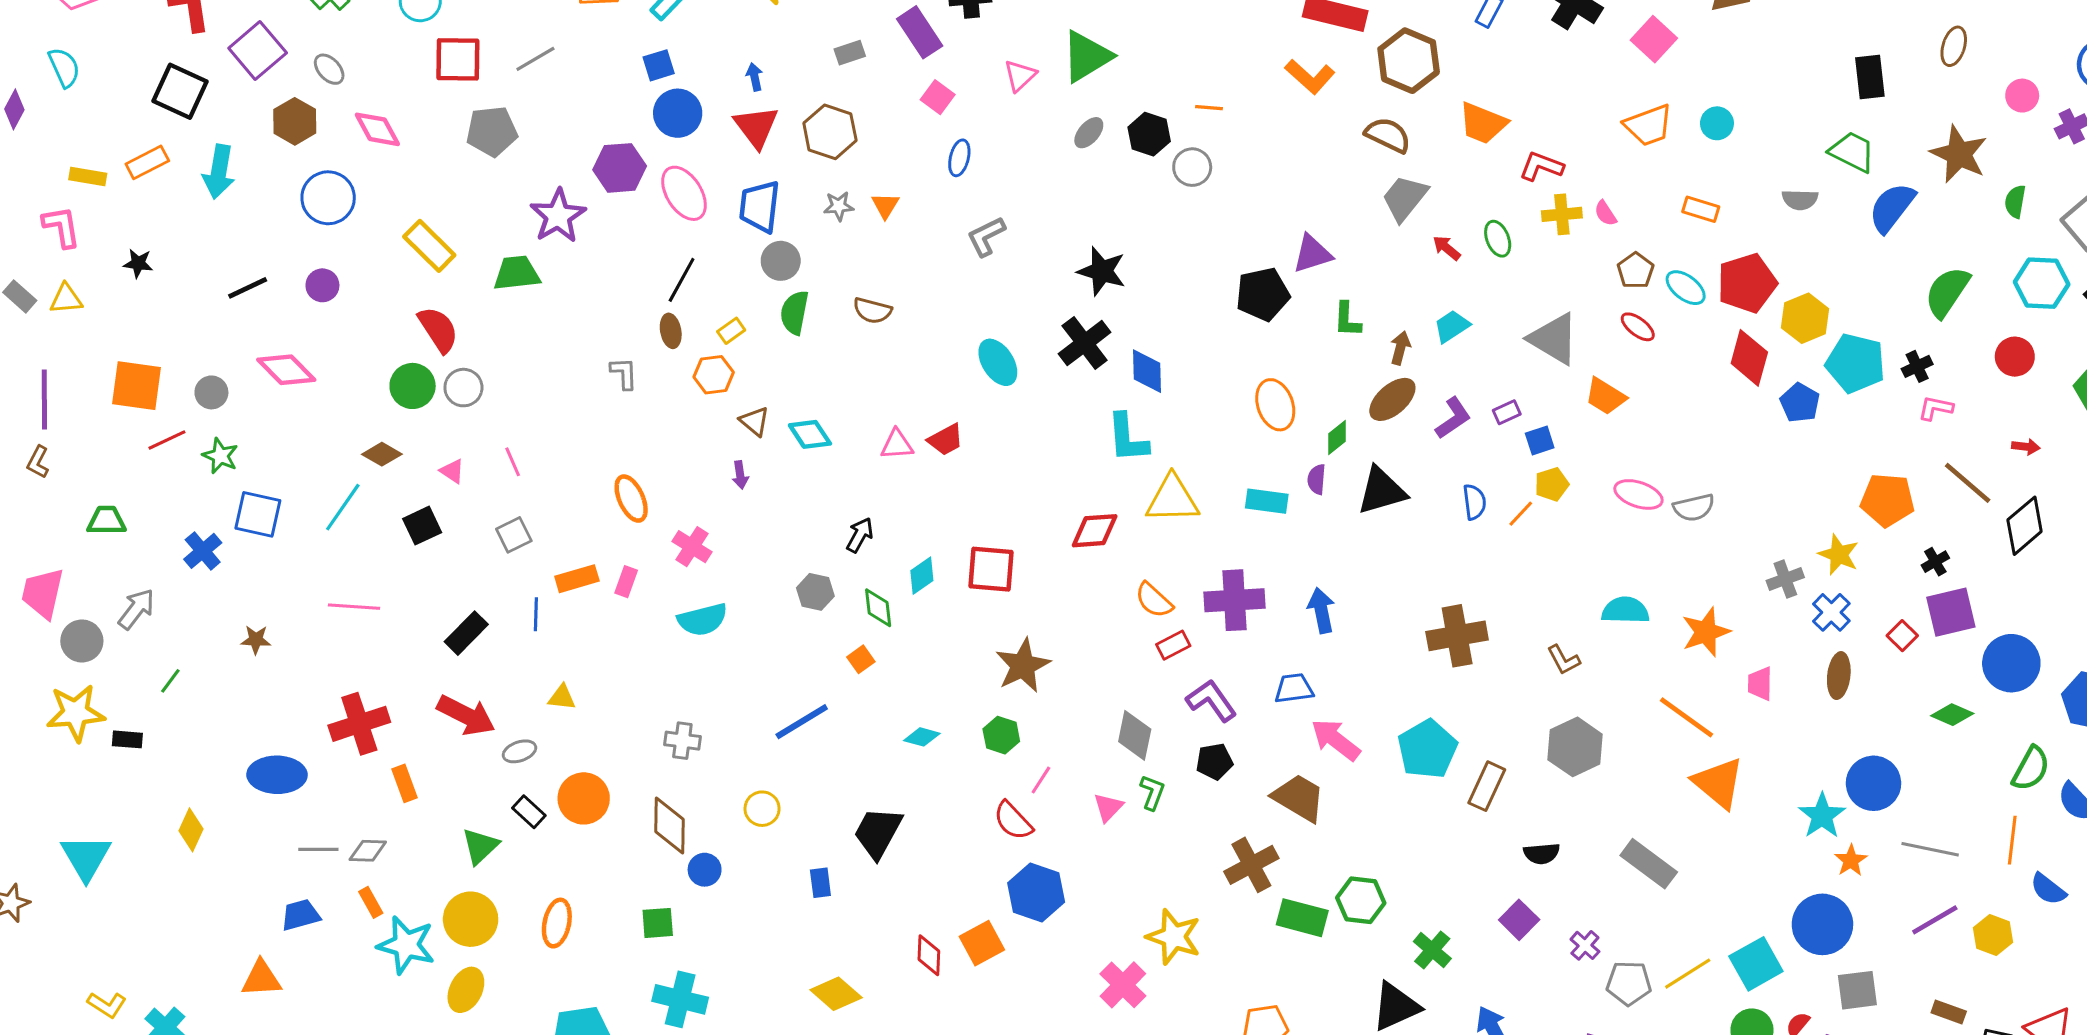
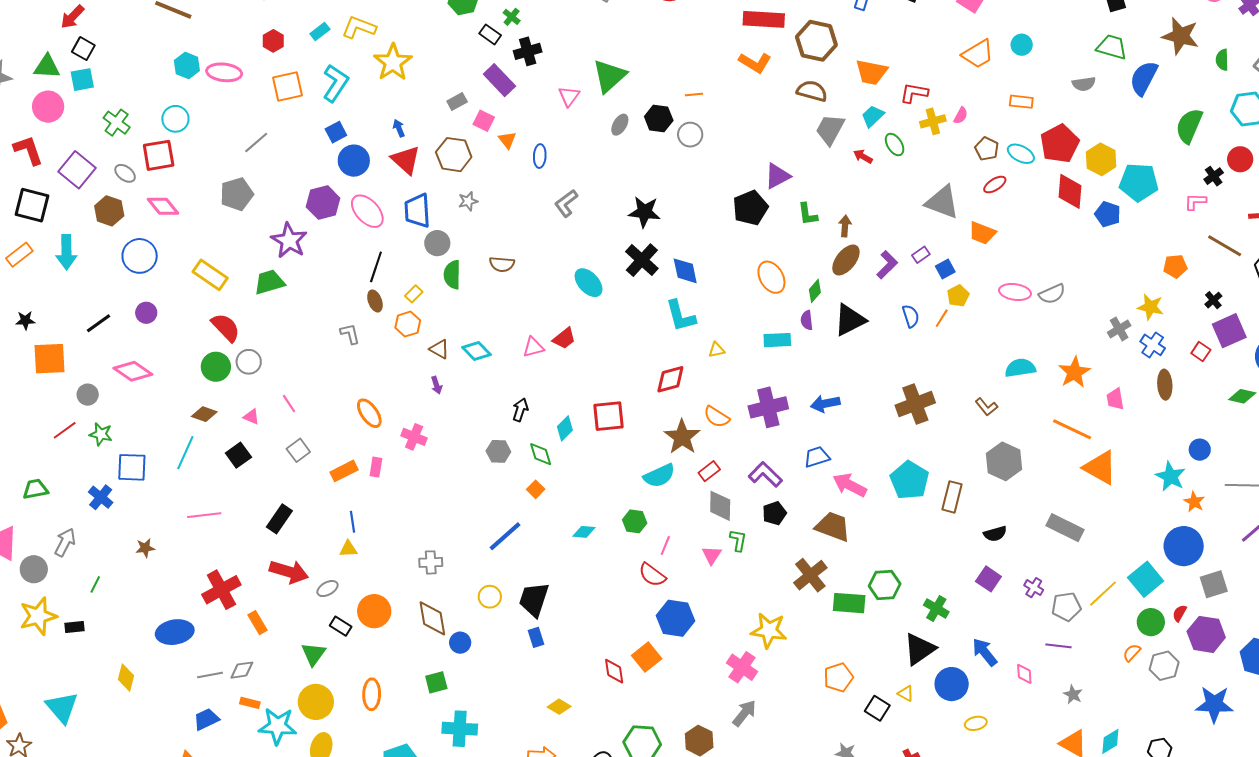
red square: (458, 59) -> (159, 155), moved
pink square: (938, 97) -> (484, 121), moved
orange triangle: (885, 205) -> (507, 140), moved
pink semicircle: (1605, 213) -> (961, 116), turned -108
cyan trapezoid: (1452, 326) -> (873, 116), moved
red ellipse: (1638, 327) -> (995, 185), turned -60
black cross: (1917, 366) -> (1214, 176), moved
orange square: (136, 386) -> (50, 359), moved
yellow triangle: (1172, 499) -> (717, 350), size x0.5
orange pentagon: (1887, 500) -> (1175, 266), size x0.7
blue arrow: (1321, 610) -> (825, 404), turned -80
blue line: (536, 614) -> (353, 522), moved
cyan semicircle: (703, 620) -> (659, 476), moved
red rectangle: (1173, 645) -> (709, 471), moved
brown star: (1023, 666) -> (682, 437), moved
blue circle: (1873, 783) -> (1200, 450), size x0.6
black trapezoid: (878, 833) -> (534, 599), moved
orange rectangle: (371, 902) -> (250, 703), turned -36
yellow diamond: (836, 994) -> (559, 707), size x0.7

